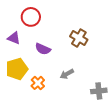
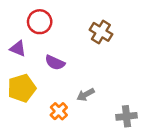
brown cross: (79, 38) -> (101, 32), moved
orange cross: (38, 83) -> (59, 111), moved

